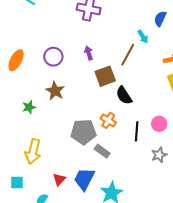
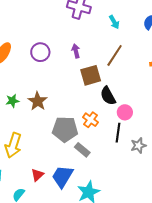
cyan arrow: (143, 37) -> (114, 22), moved
brown star: (55, 91) -> (38, 101), moved
pink circle: (159, 124) -> (125, 112), moved
gray star: (159, 155) -> (138, 146), moved

